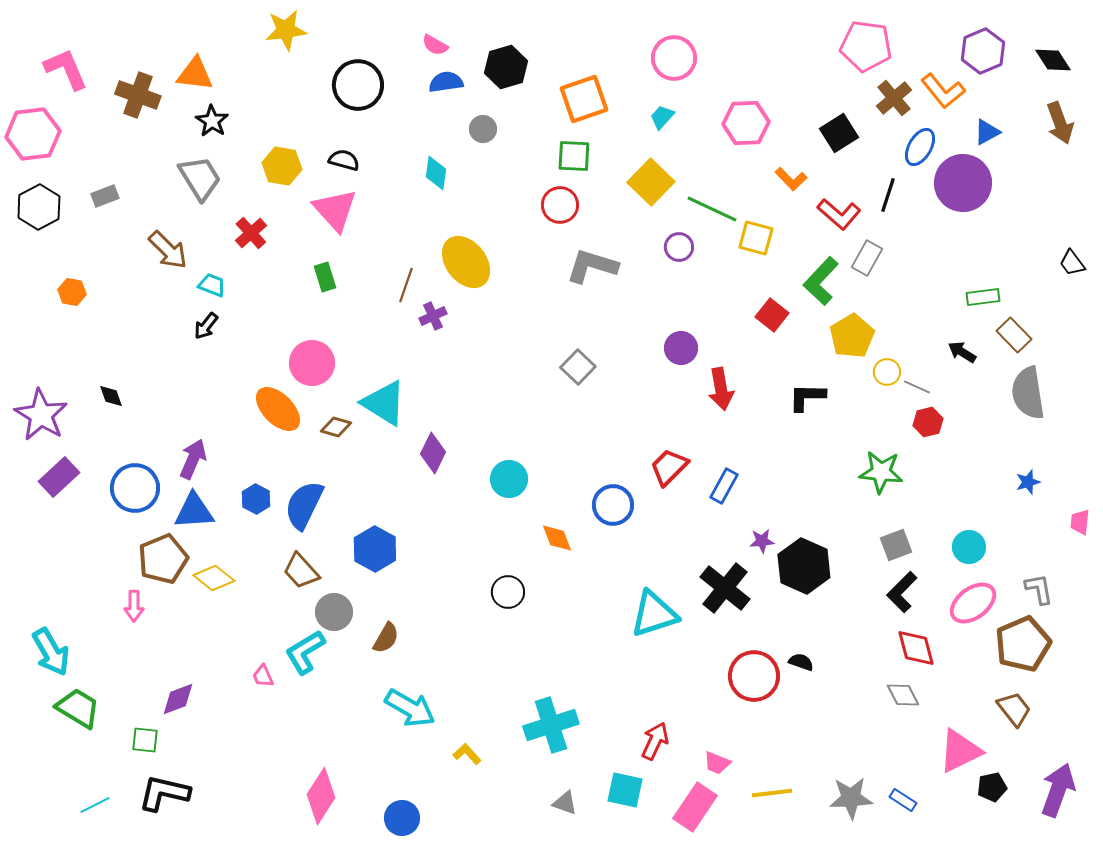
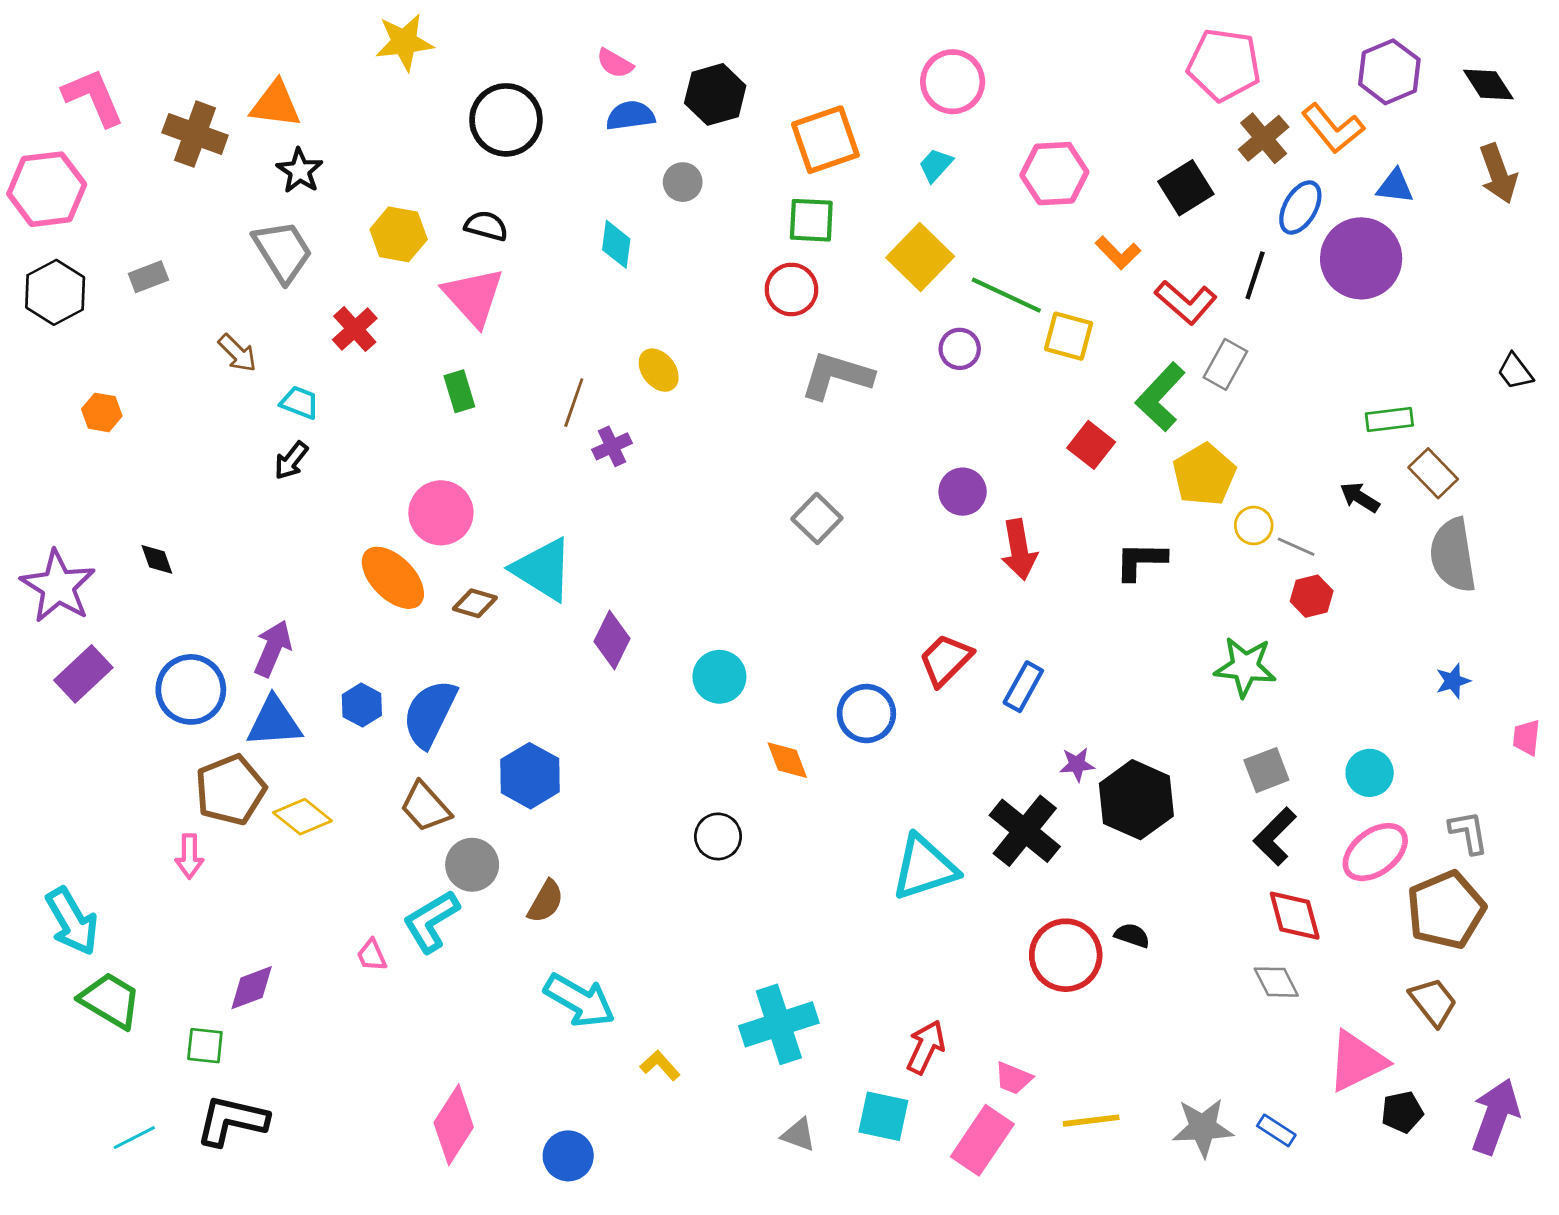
blue triangle: (987, 132) -> (1395, 186), turned 36
brown arrow: (168, 250) -> (237, 353), size x0.7
yellow ellipse: (466, 262) -> (659, 370), size x0.6

